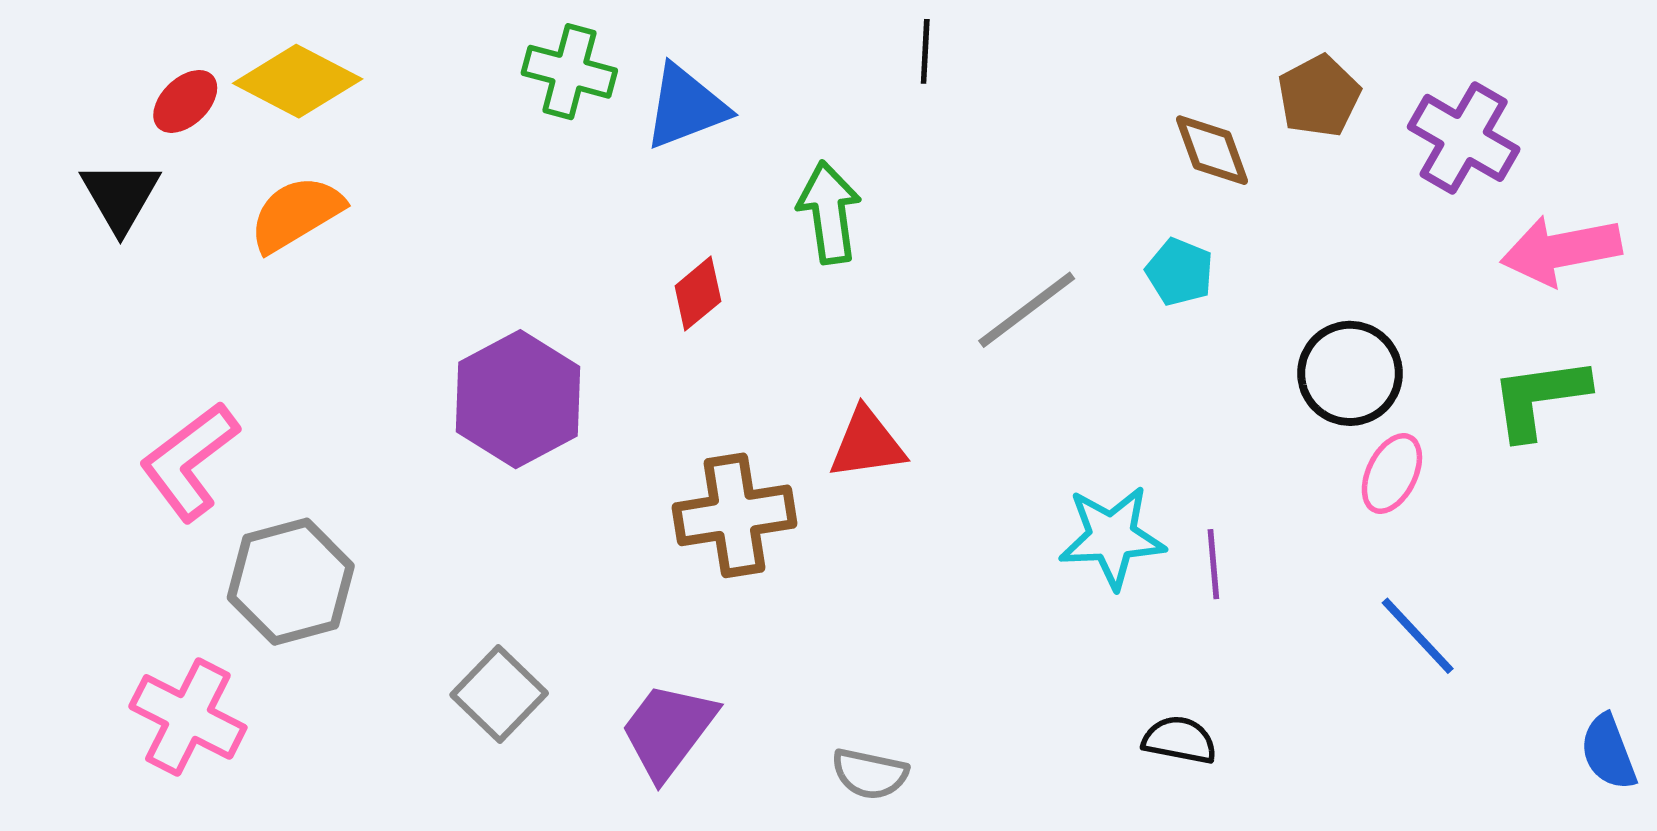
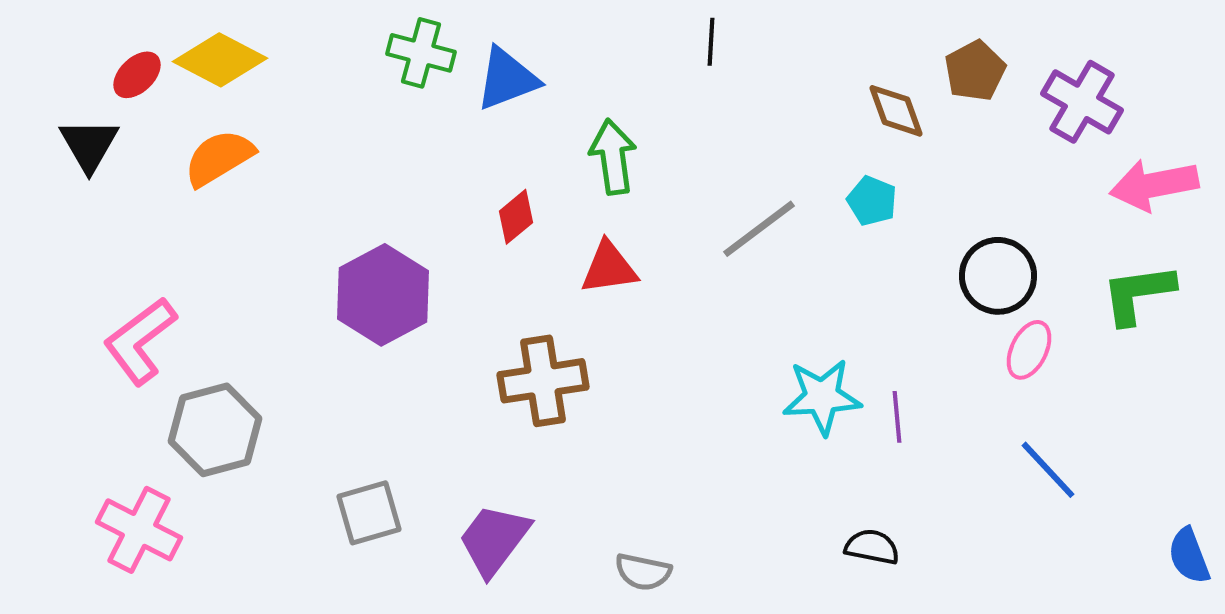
black line: (925, 51) -> (711, 42), moved
red triangle: (867, 444) -> (609, 268), moved
gray square: (499, 694) -> (369, 513), turned 30

